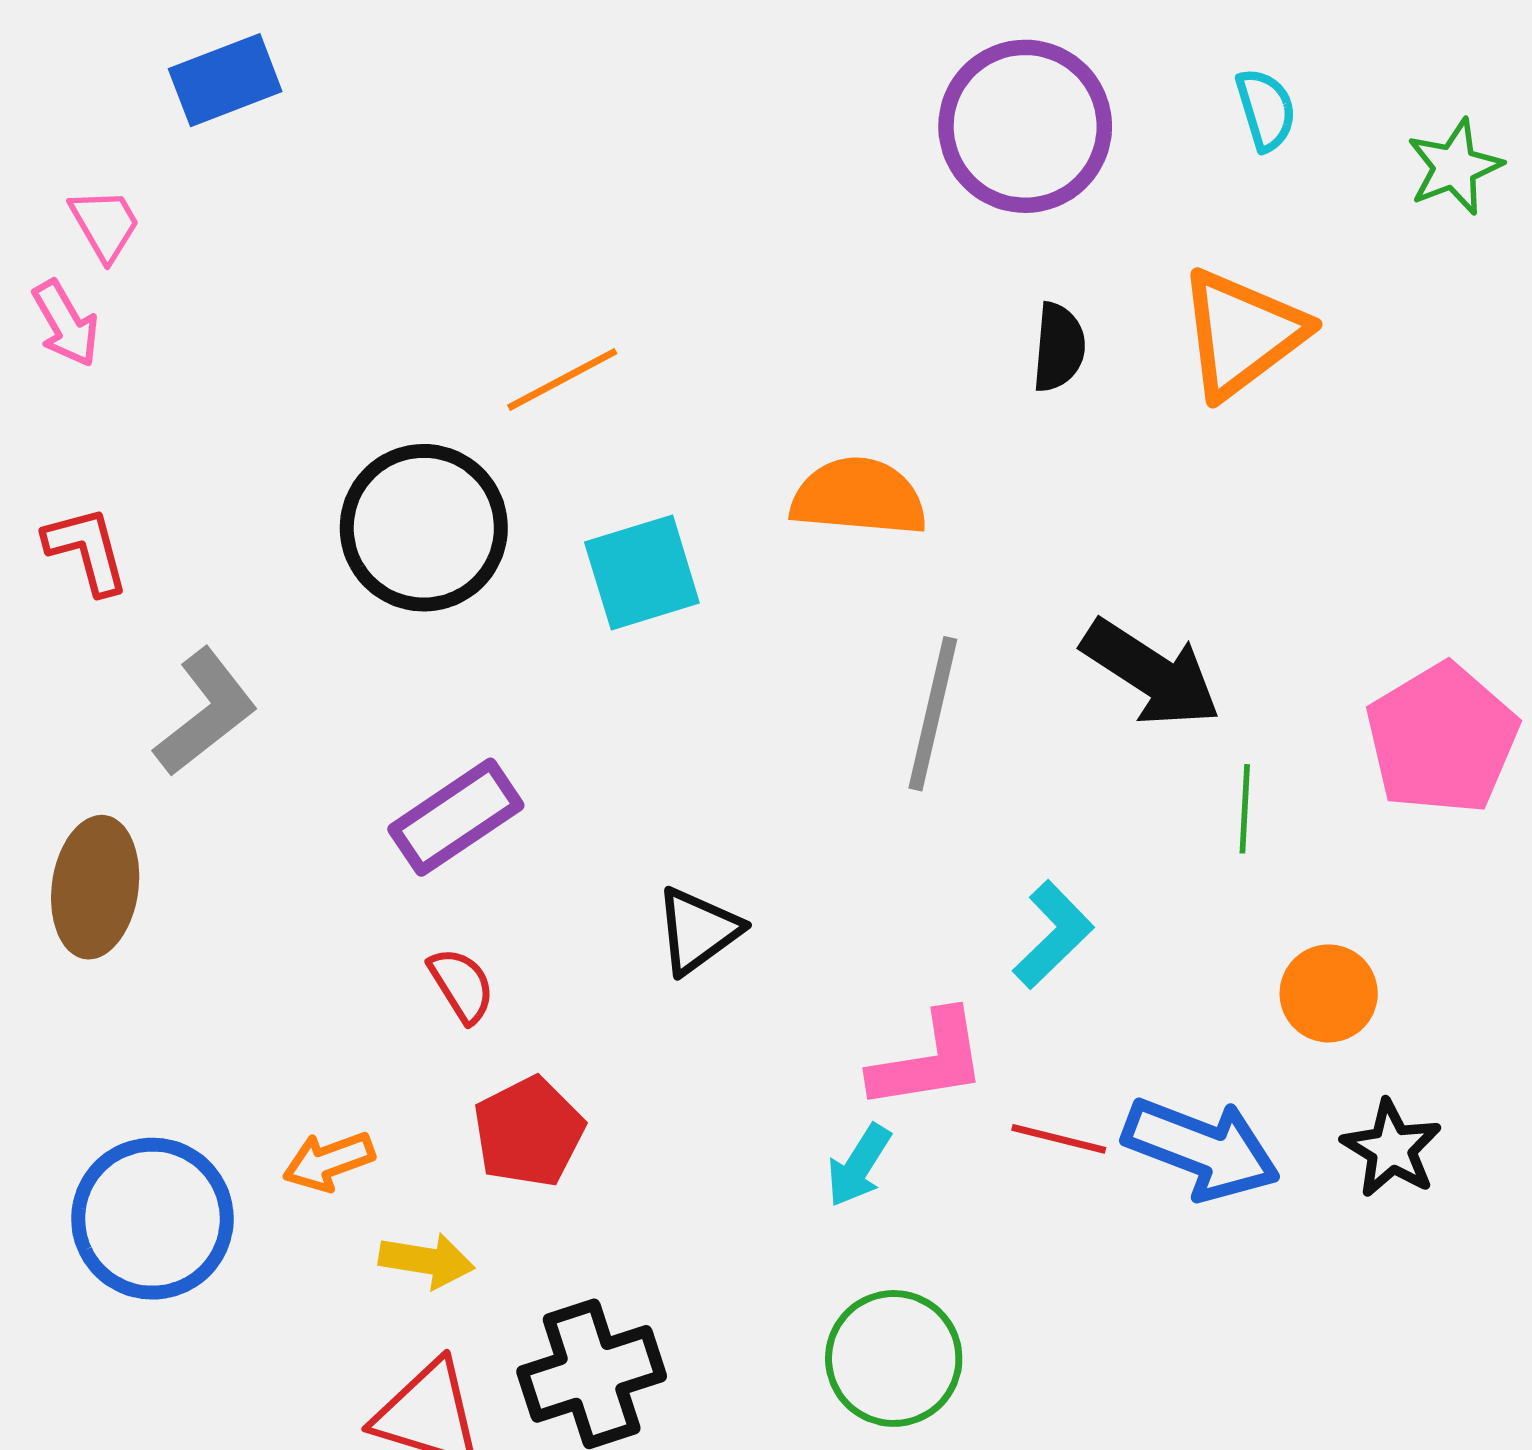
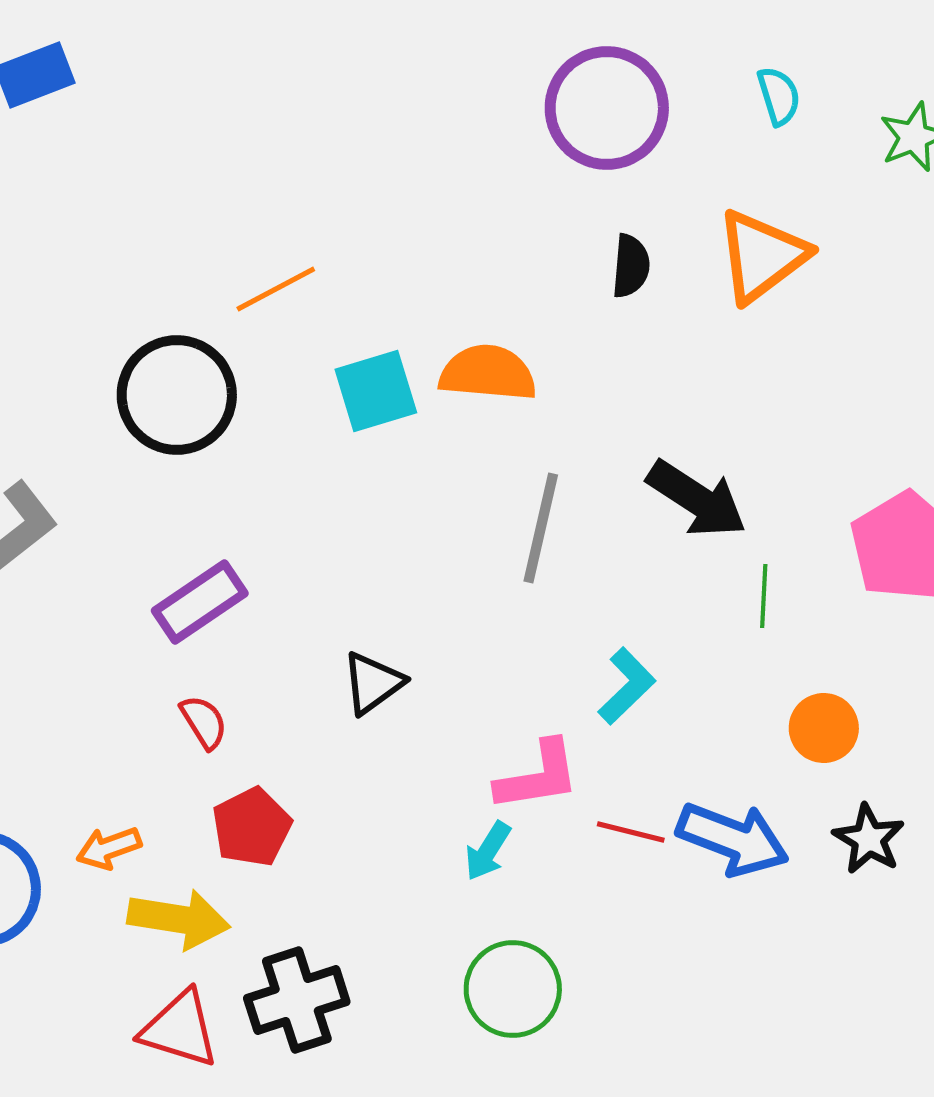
cyan square: (642, 572) -> (376, 391), moved
yellow arrow: (427, 1261) -> (179, 919), size x1.5

